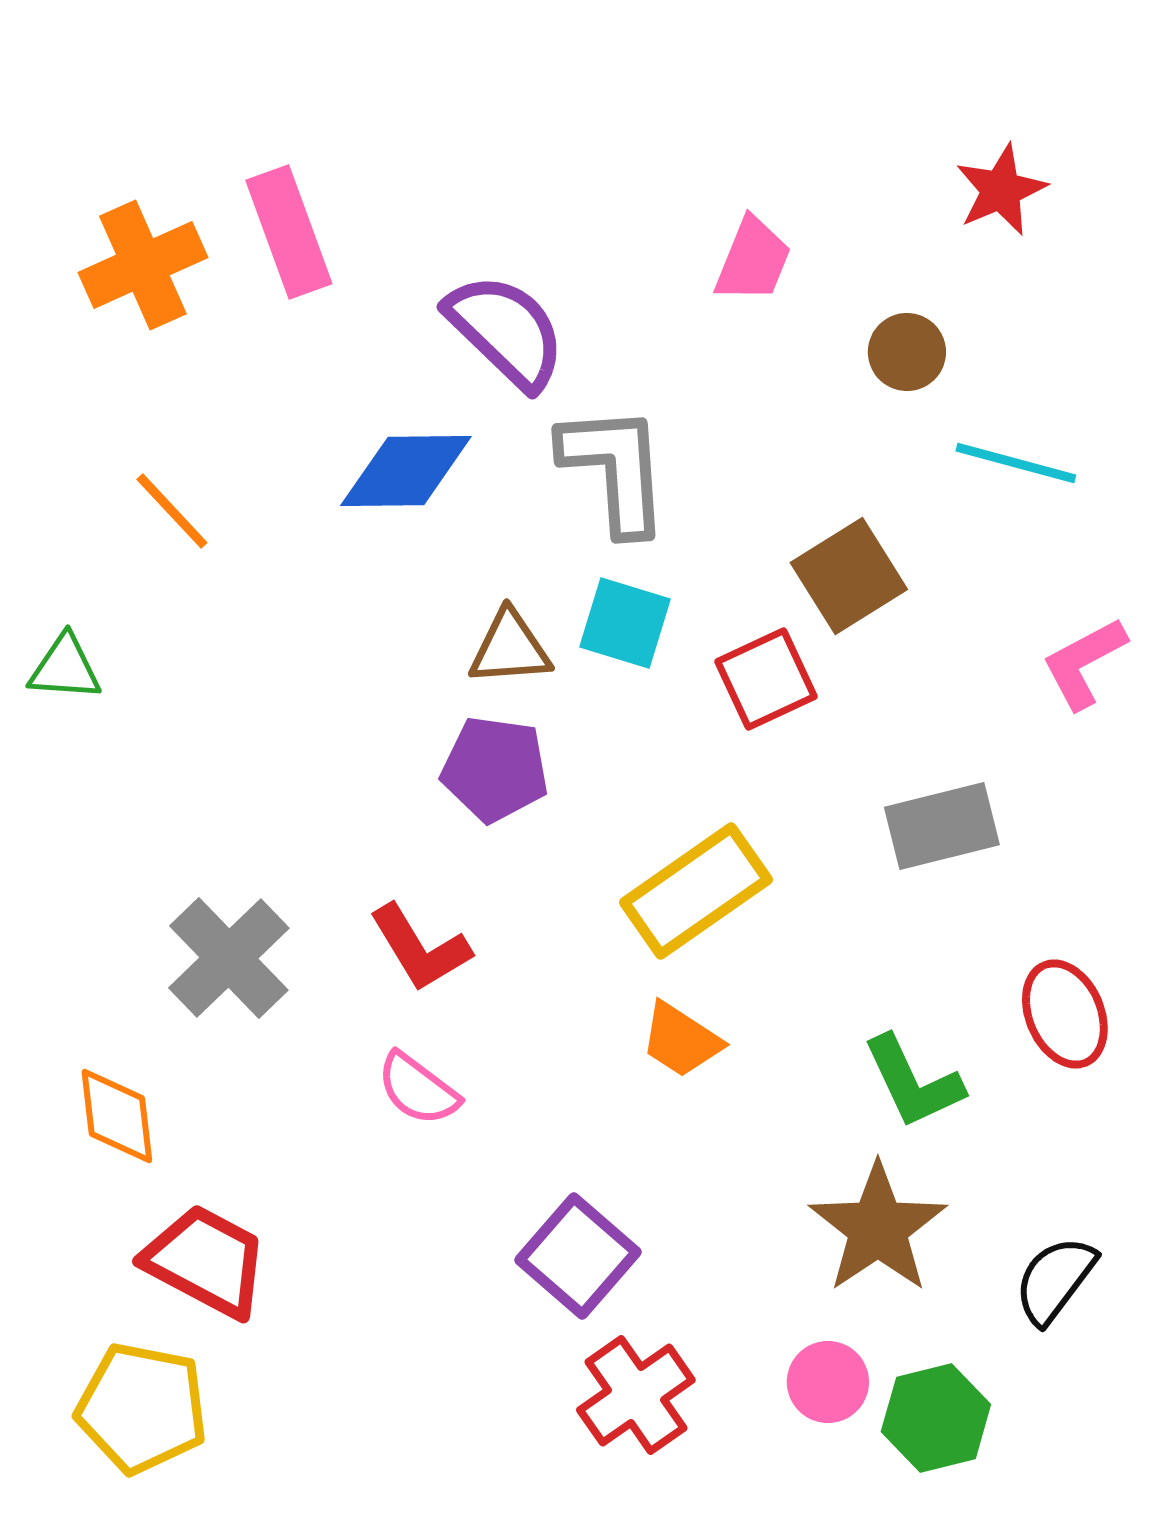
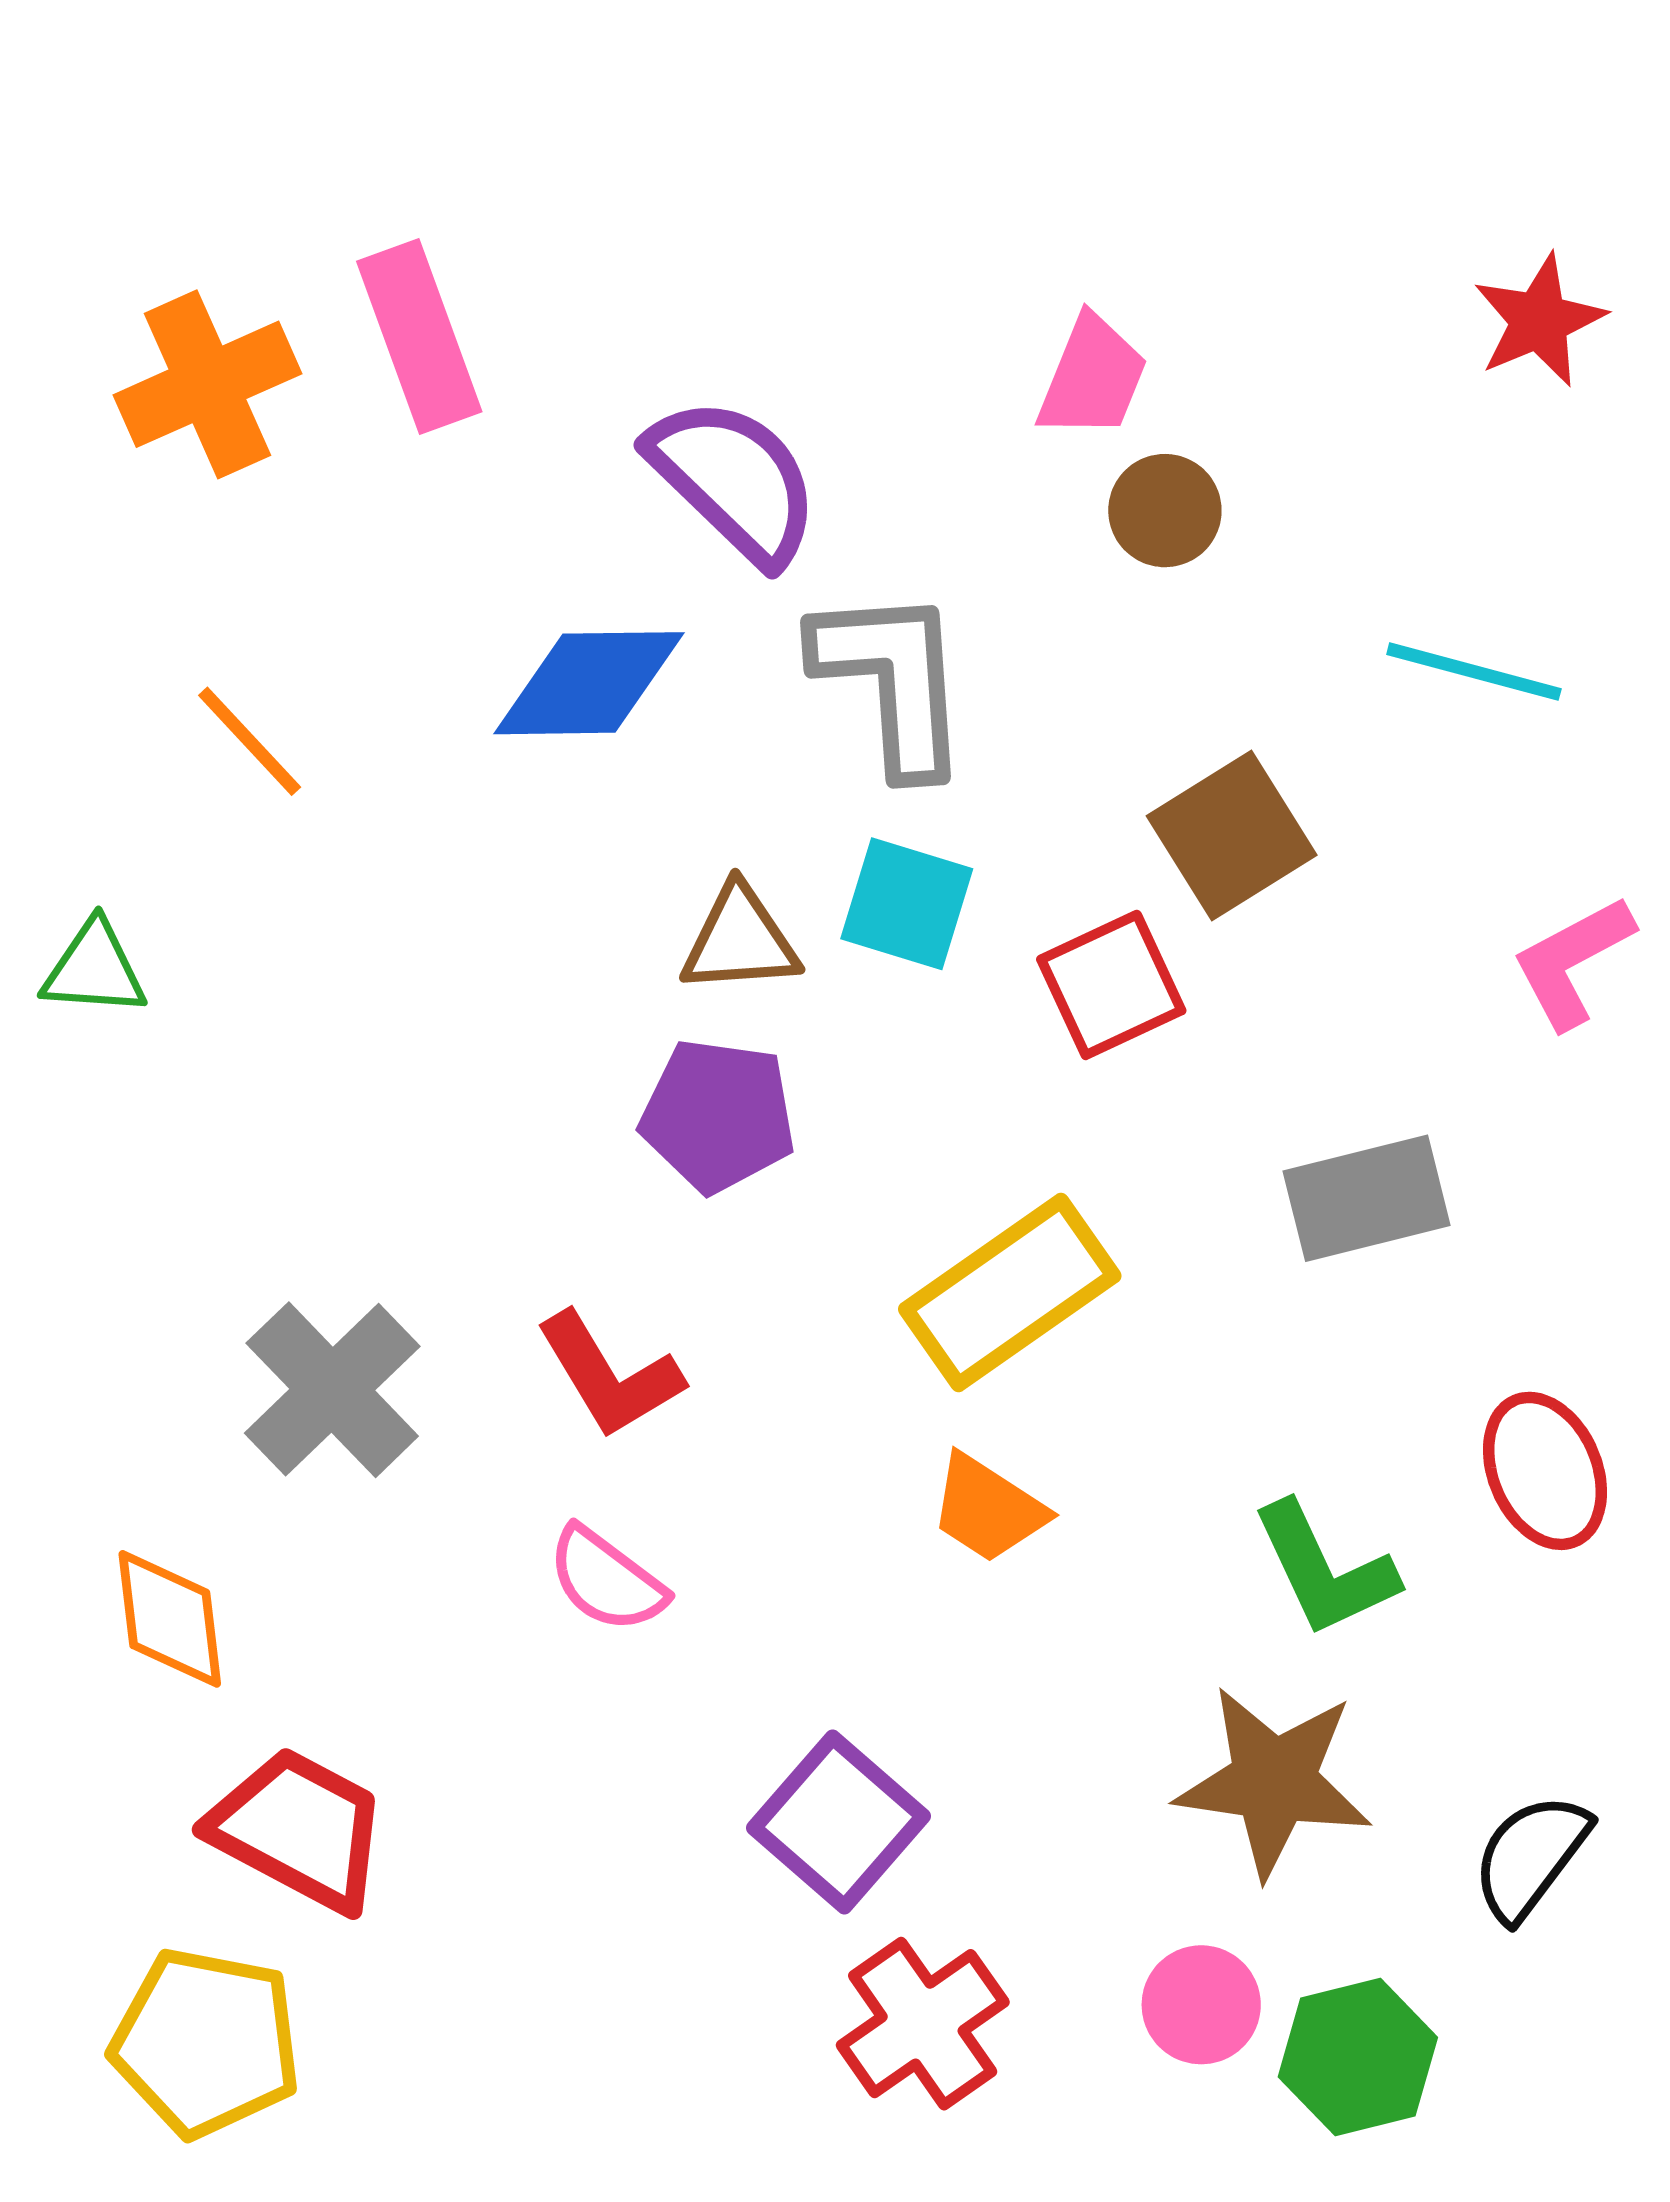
red star: (1001, 190) -> (1539, 321), moved
brown circle: (907, 352) -> (1165, 511), moved
brown star: (878, 1228) -> (1274, 1781), turned -30

